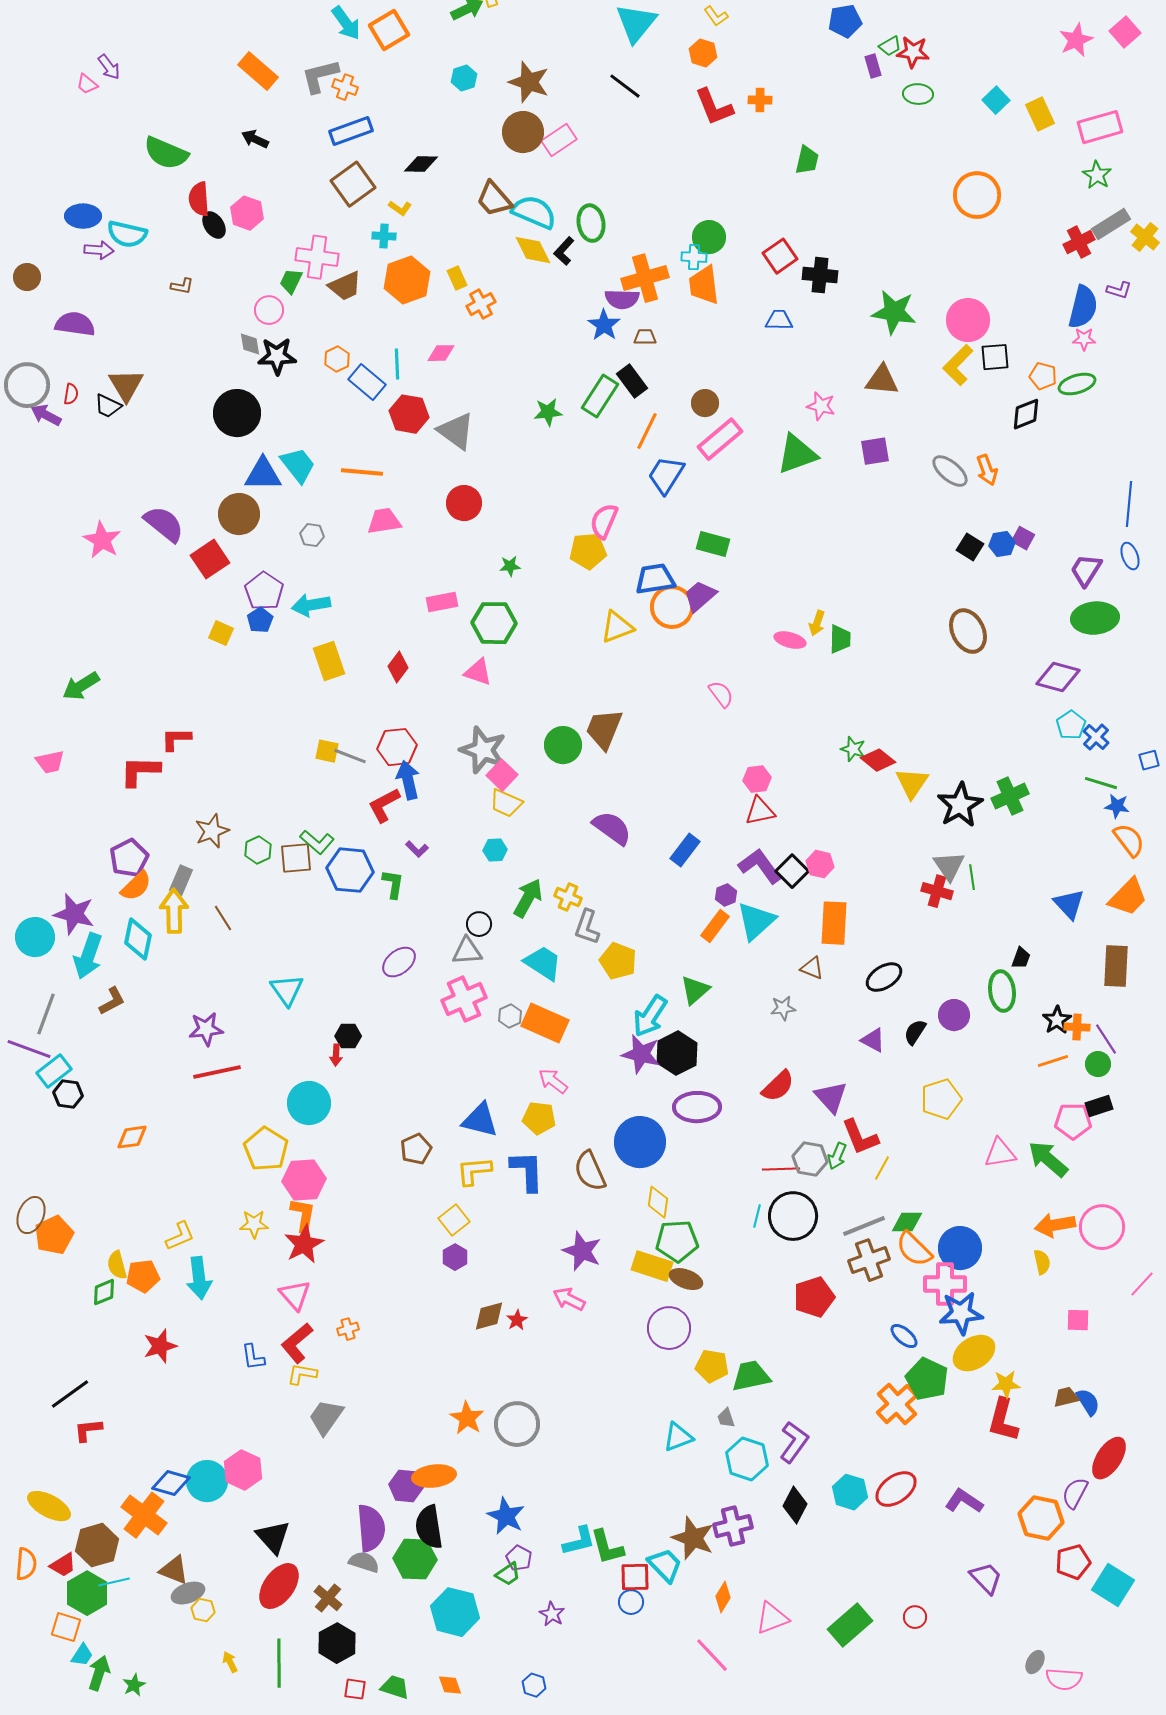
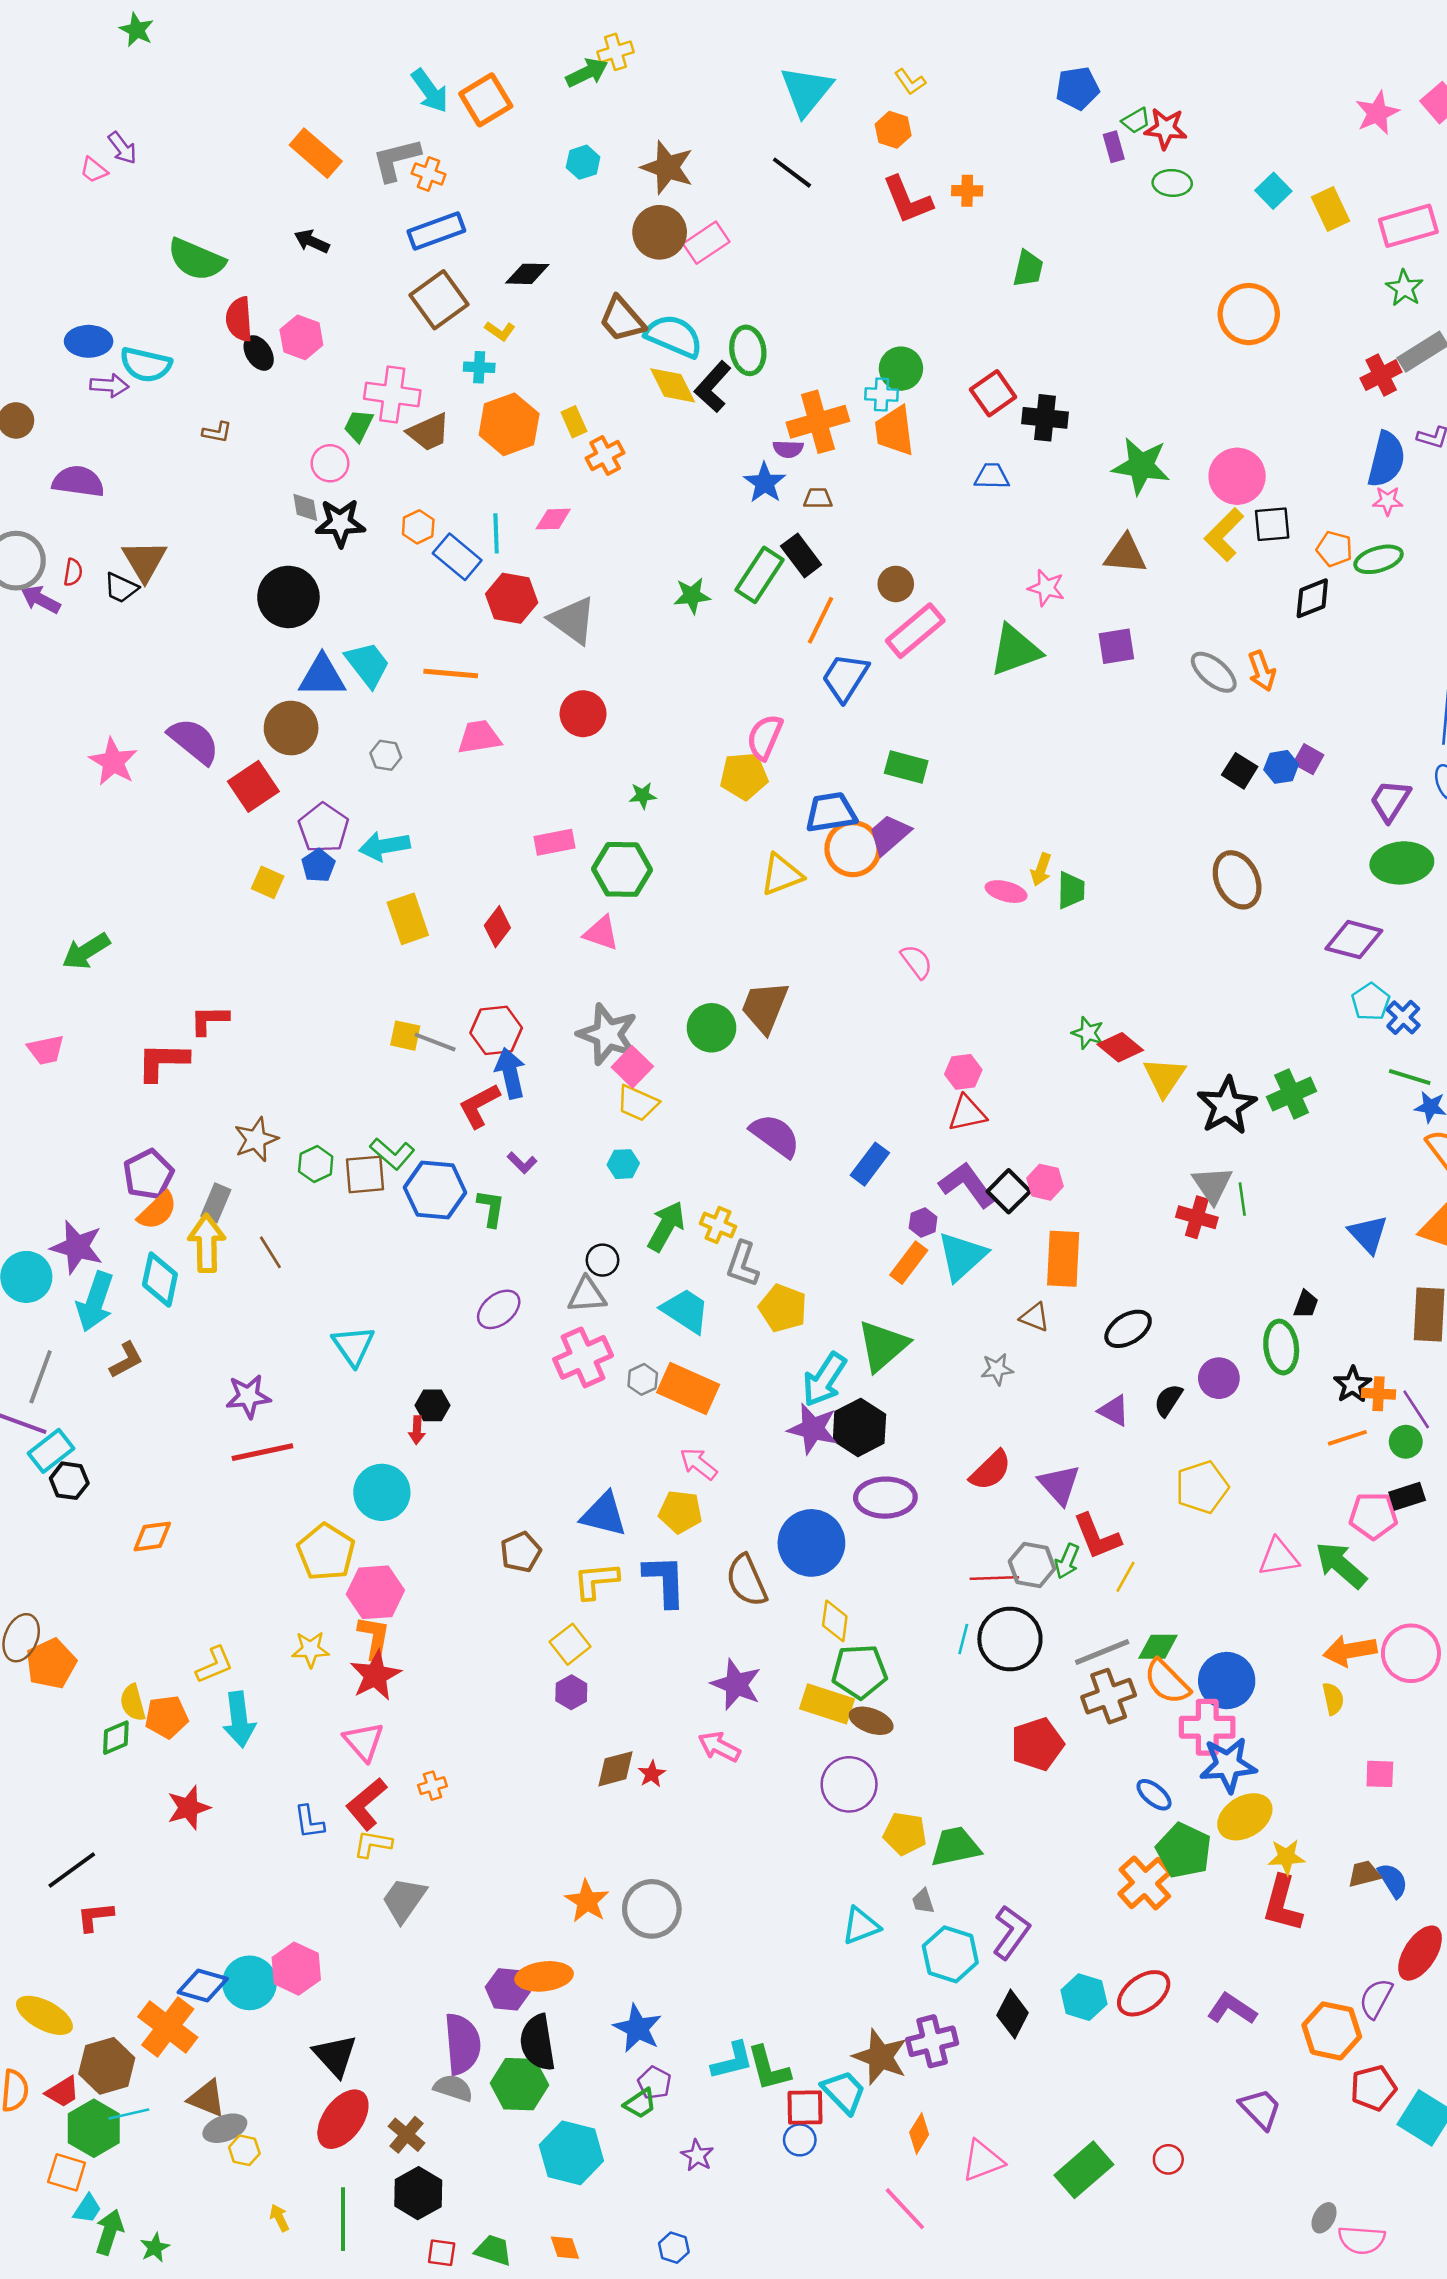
black L-shape: (564, 251) -> (713, 387), size x1.4
purple semicircle: (622, 299) -> (788, 449), size x0.7
green triangle: (695, 990) -> (883, 1346), size x1.4

